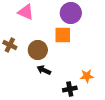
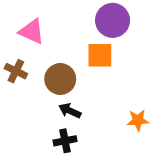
pink triangle: (26, 12) -> (32, 31), moved
black cross: (70, 89) -> (65, 141), moved

